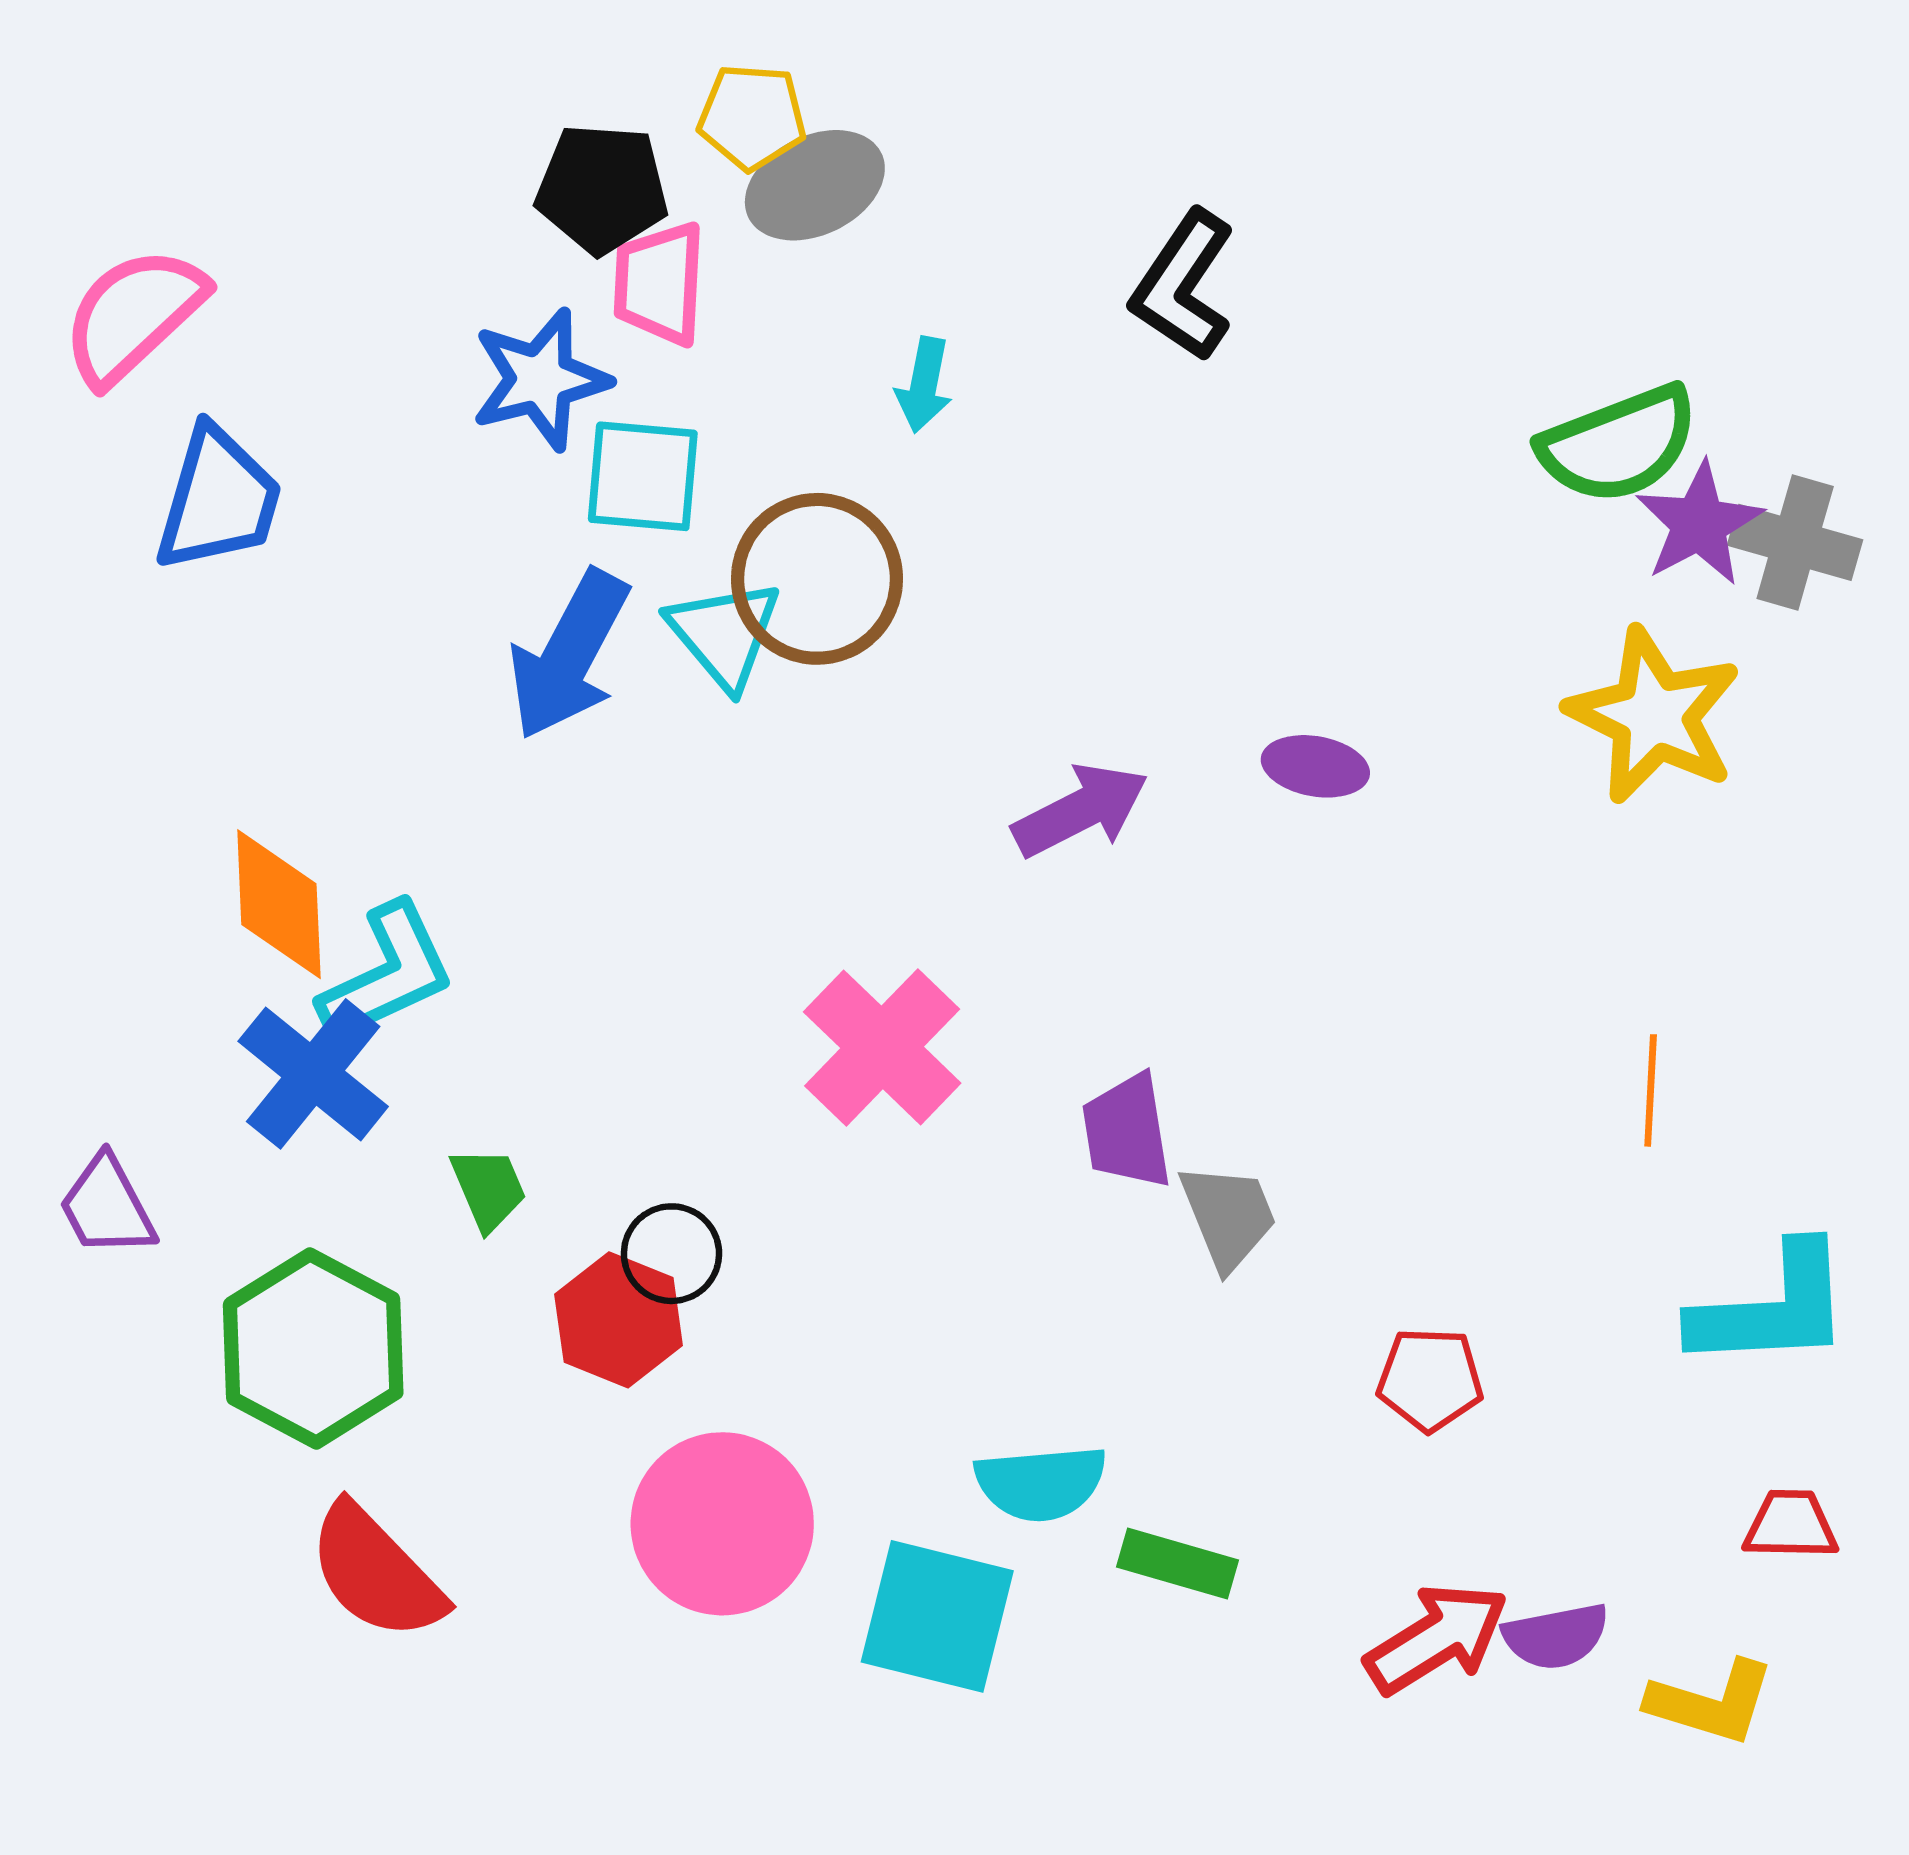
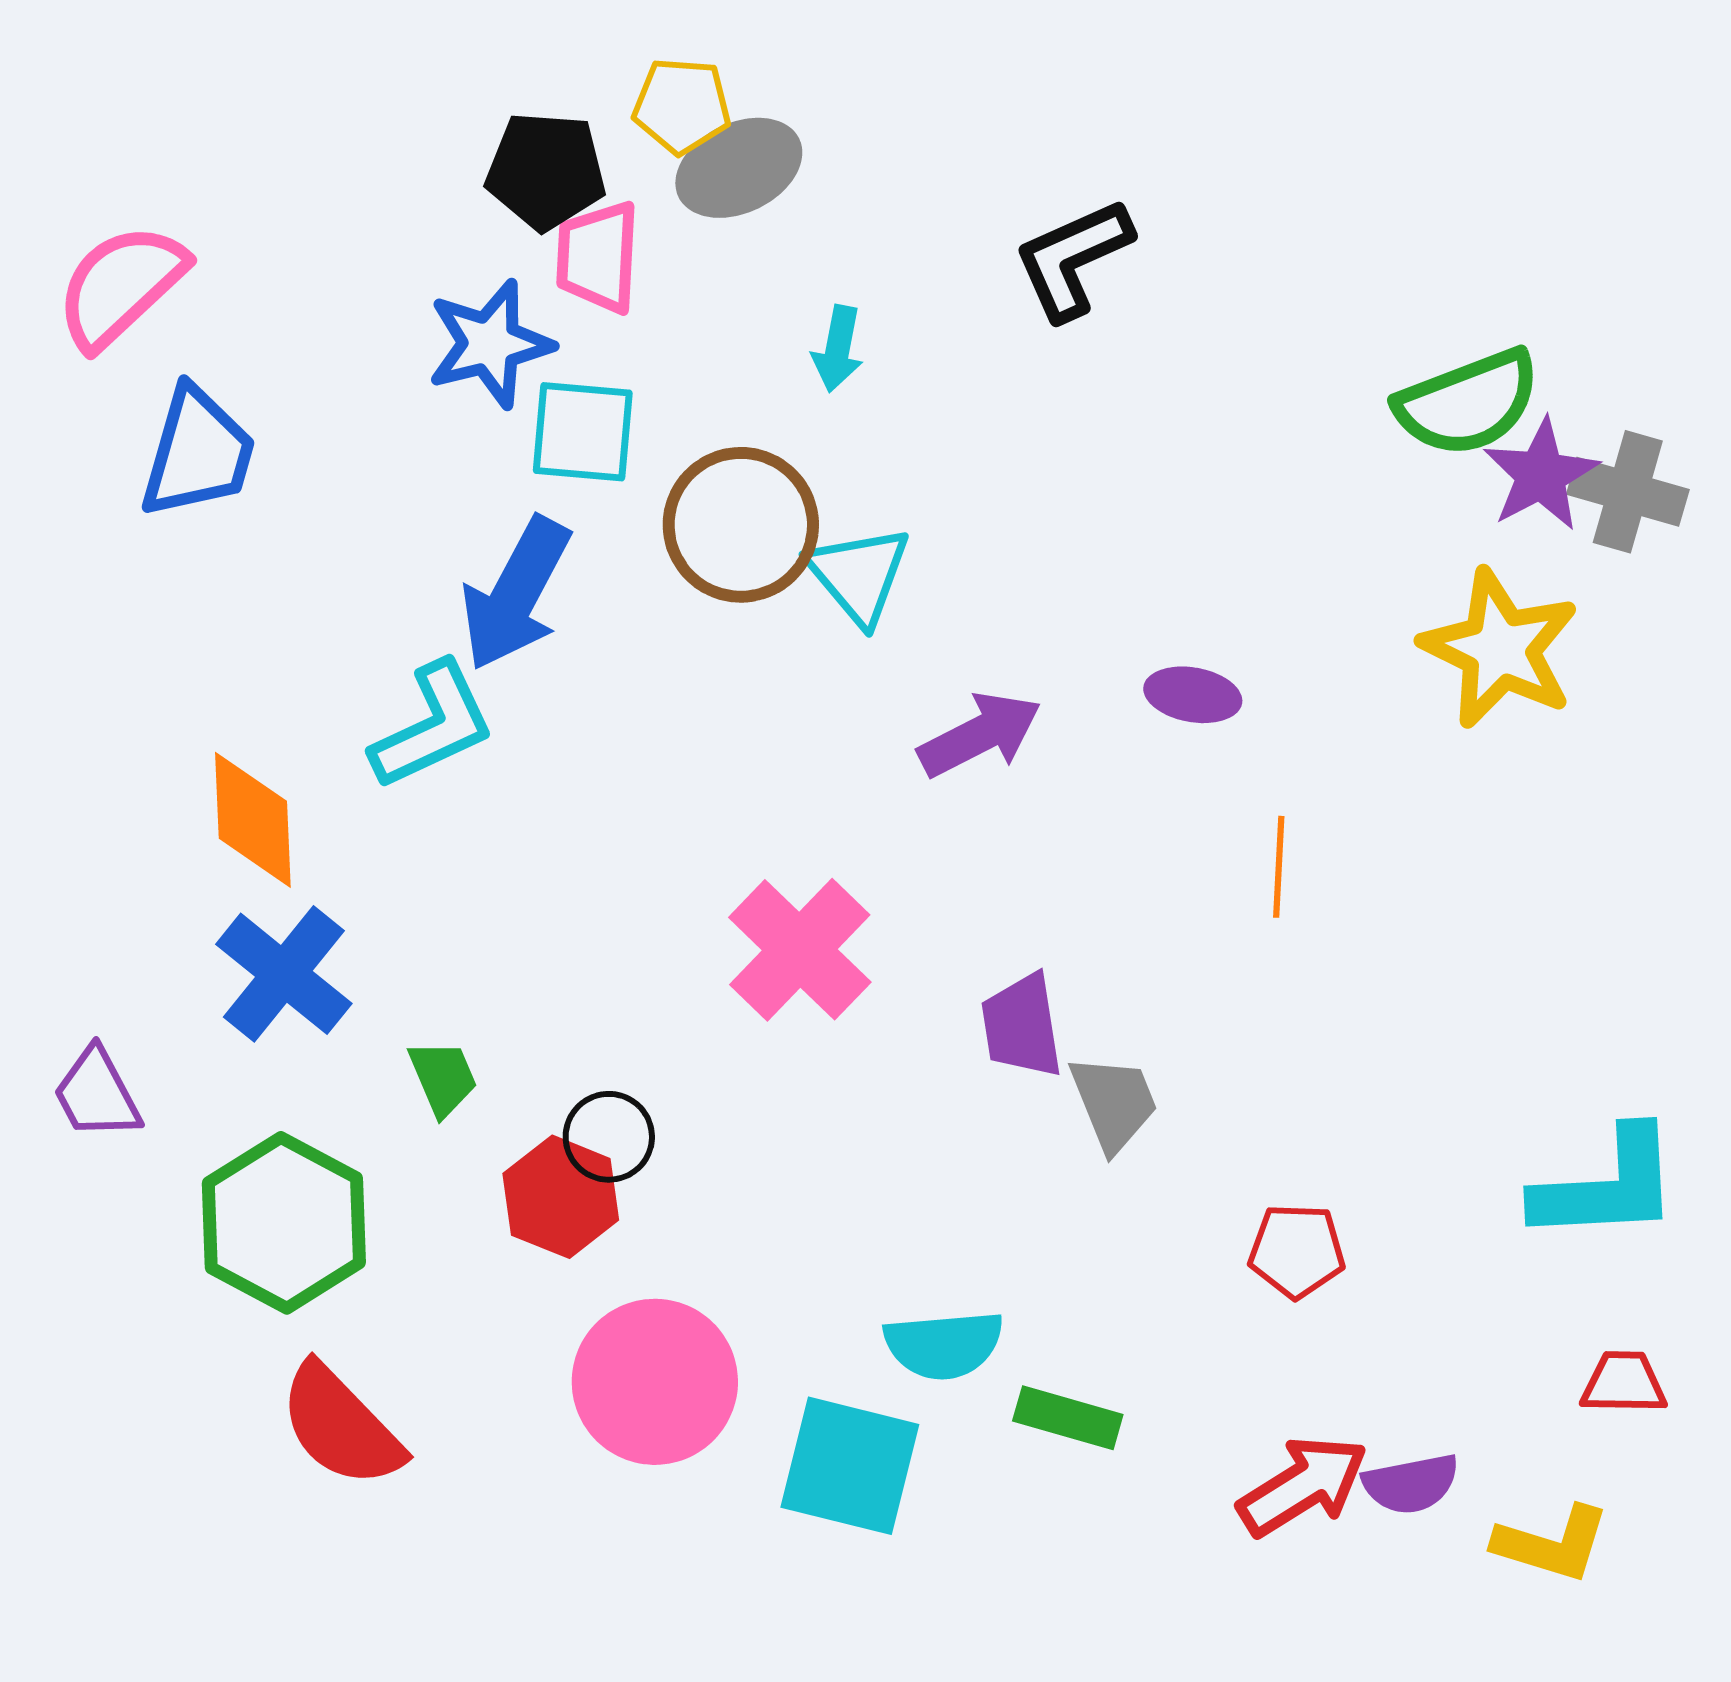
black L-shape: (1183, 286) -> (1073, 259), turned 32
cyan triangle: (724, 634) -> (859, 575), moved
cyan L-shape: (387, 974) -> (433, 726), moved
orange line: (1651, 1090) -> (1279, 867), moved

